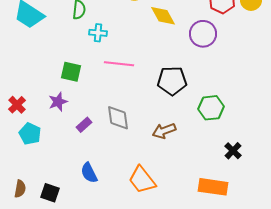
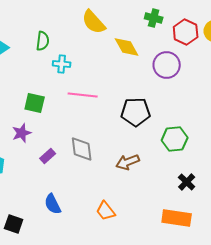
black cross: (233, 151) -> (187, 182), moved
orange trapezoid: (142, 180) -> (106, 211), size x0.7

